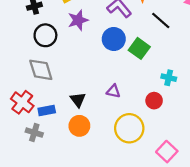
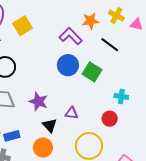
purple star: (78, 20) -> (38, 102), moved, turned -30
black triangle: (78, 100) -> (50, 125), moved

